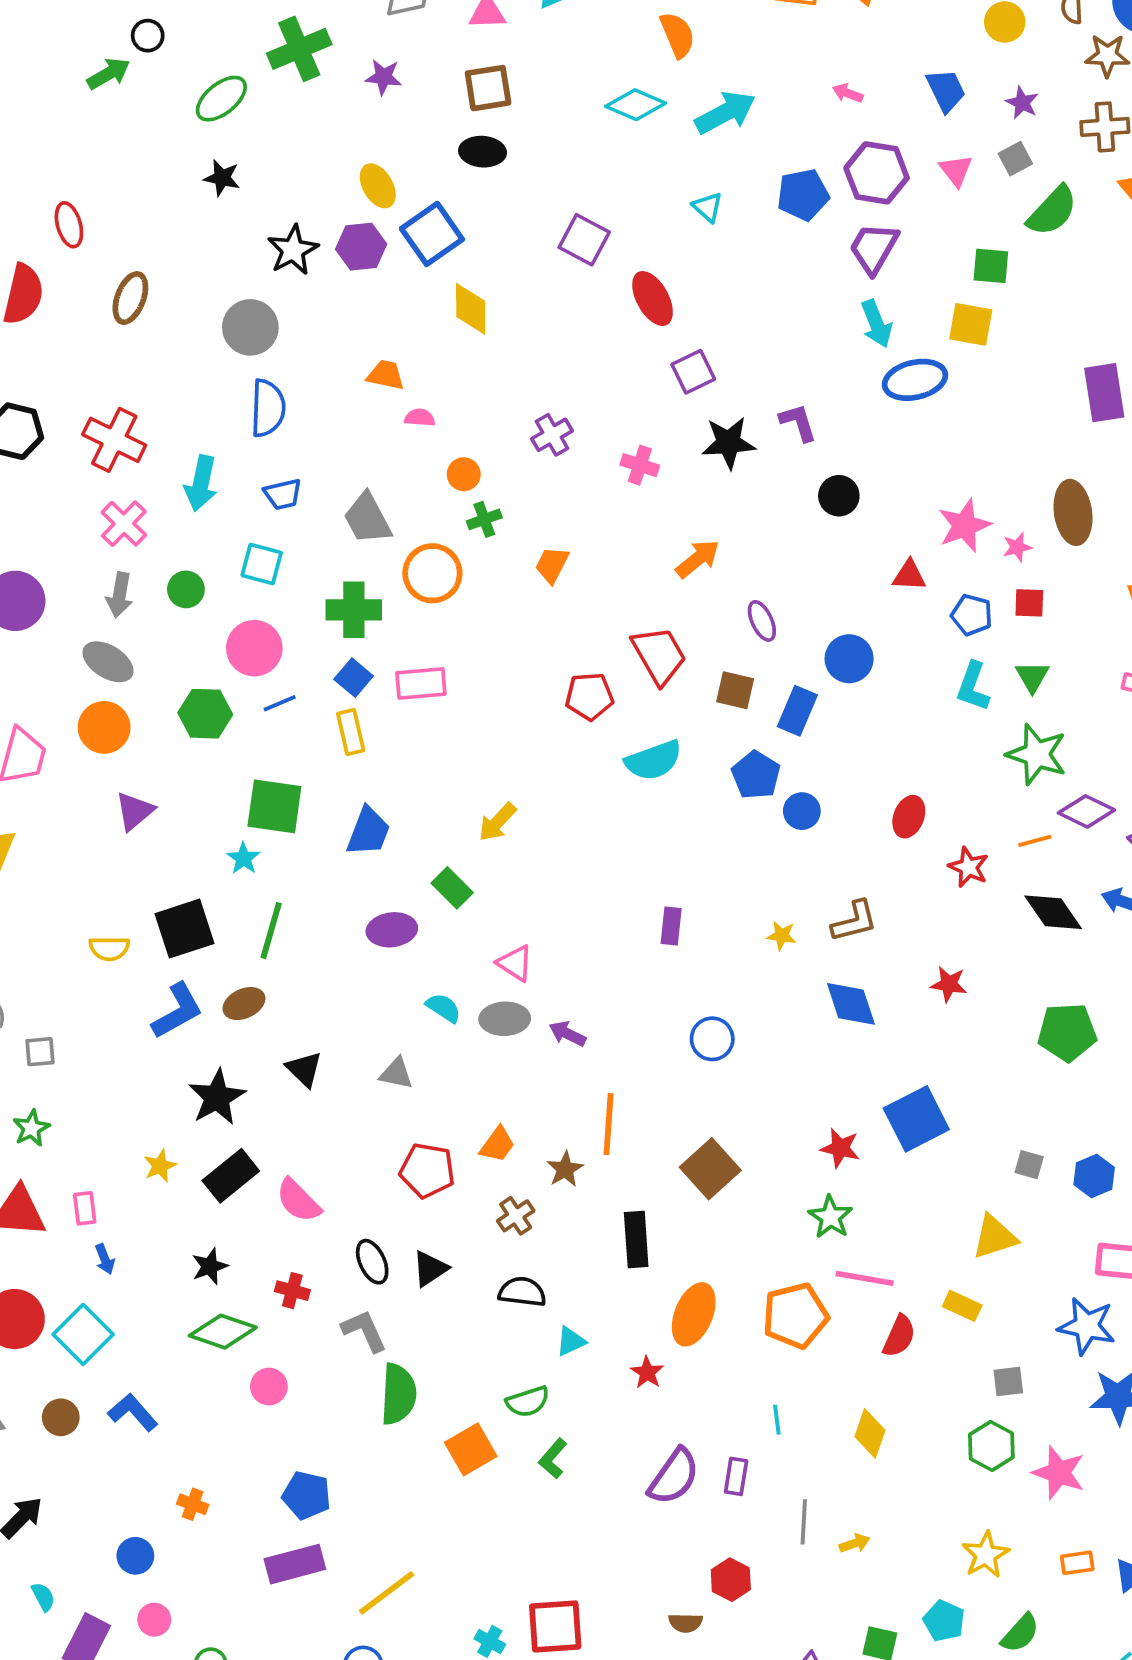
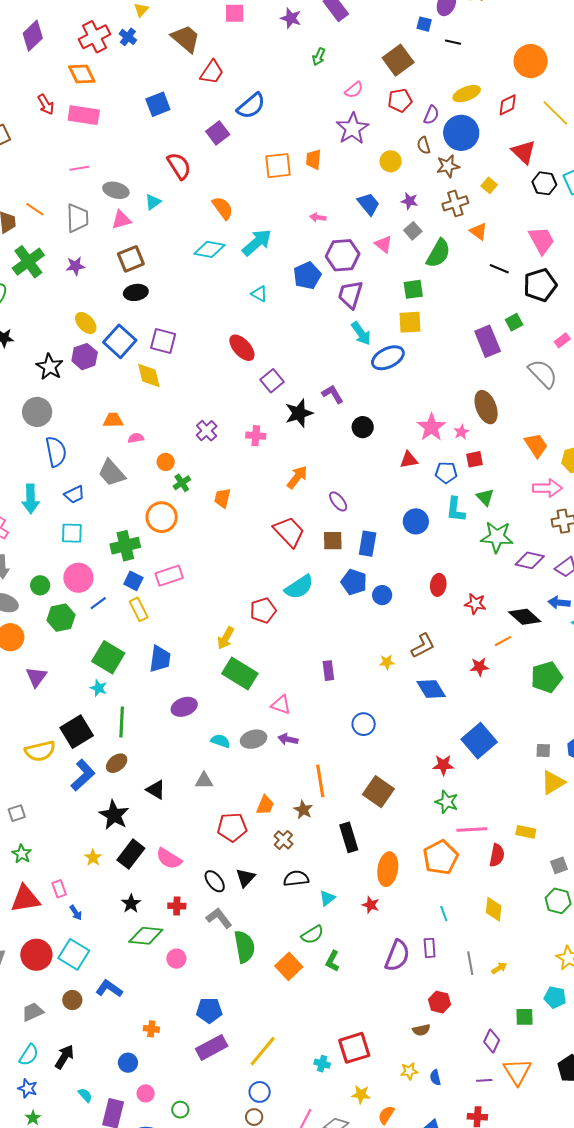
purple square: (584, 240) -> (163, 341), moved
gray trapezoid: (367, 519) -> (112, 473), moved
green circle: (186, 589) -> (40, 585), moved
blue circle: (849, 659) -> (416, 521), moved
red pentagon: (589, 696) -> (263, 610), moved
green square: (274, 806) -> (108, 657), turned 36
orange line: (1035, 841) -> (503, 641), moved
green rectangle: (452, 888) -> (240, 673), moved, size x1.6
yellow semicircle: (109, 948) -> (40, 751), size x1.4
pink triangle: (515, 963) -> (281, 705), moved
yellow triangle: (995, 1237) -> (553, 782), moved

